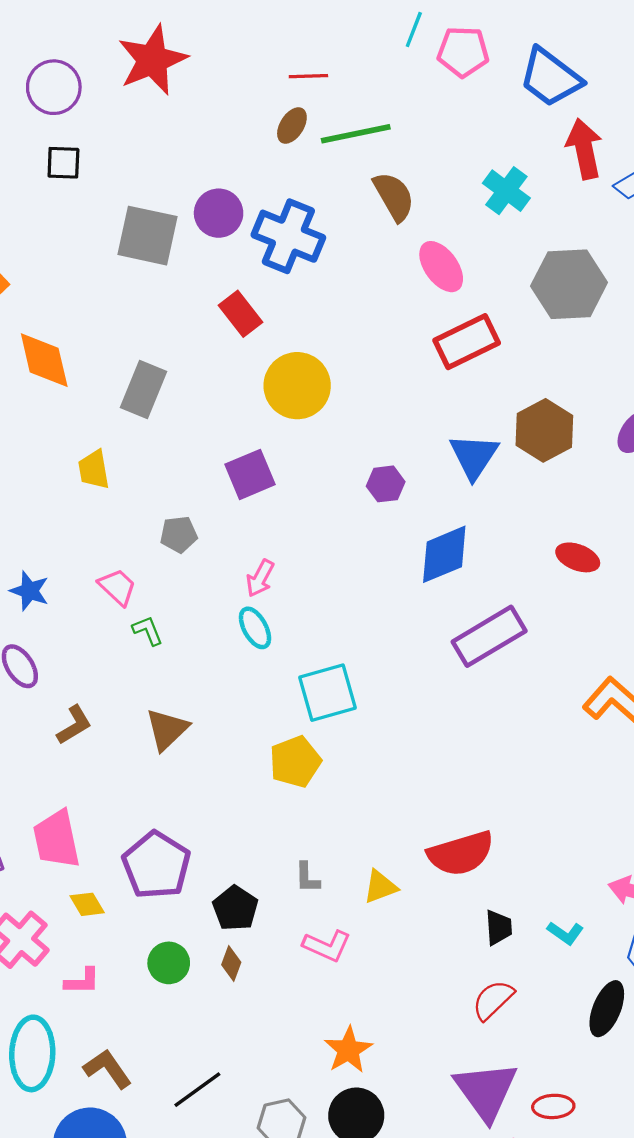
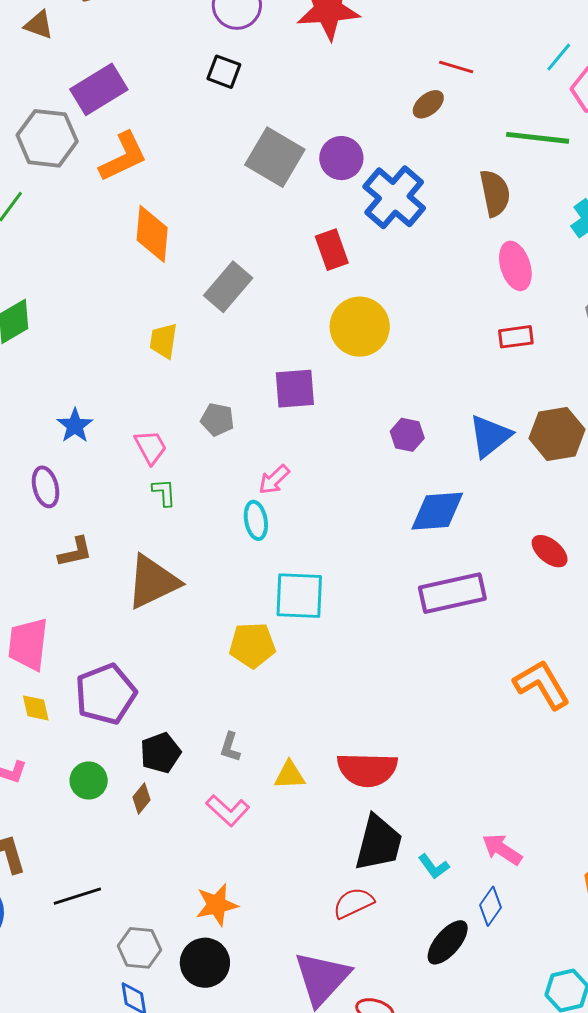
green line: (356, 134) -> (538, 138), moved
red rectangle: (467, 342) -> (516, 337), size x0.6
brown triangle: (167, 729) -> (153, 582), size x1.4
black trapezoid: (499, 927) -> (379, 843), size x1.8

